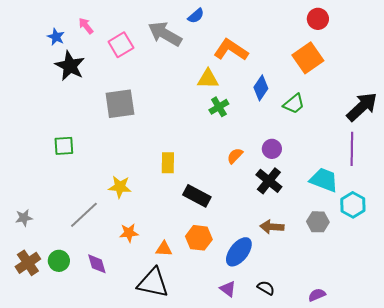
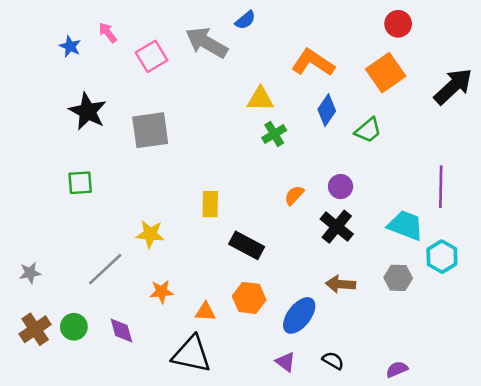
orange L-shape: (231, 50) -> (313, 63), moved
black star: (70, 66) -> (88, 111), moved
black arrow: (362, 107) -> (453, 86), moved

